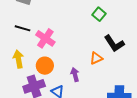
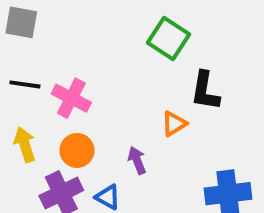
green square: (99, 14) -> (168, 38), size x1.5
black L-shape: (114, 43) -> (205, 91), turned 50

